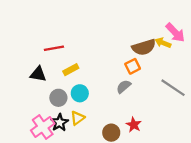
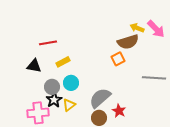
yellow arrow: (163, 43) -> (137, 28), moved
gray semicircle: (124, 87) -> (100, 98), moved, size x1.6
gray line: (173, 88) -> (154, 78), turned -30
black star: (60, 123) -> (54, 100), moved
pink cross: (43, 127) -> (38, 113), turned 30

